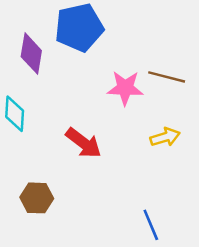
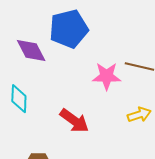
purple diamond: (31, 54) -> (31, 50), turned -36

